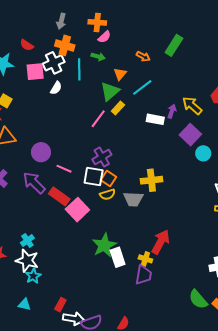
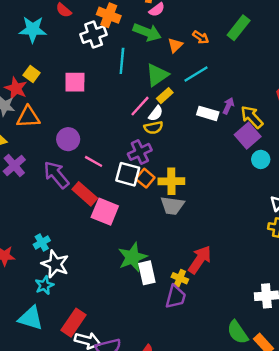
green arrow: (98, 57) -> (147, 32), size x1.6
cyan line: (79, 69) -> (122, 61), moved
pink square: (35, 72) -> (75, 82), moved
orange triangle: (120, 74) -> (175, 45), moved
white semicircle: (56, 88) -> (156, 113), moved
yellow arrow: (192, 106) -> (252, 117), moved
yellow cross: (151, 180) -> (171, 181), moved
yellow semicircle: (107, 194) -> (153, 128), moved
pink square: (77, 210) -> (105, 212), turned -30
white star: (27, 261) -> (55, 264), moved
cyan triangle: (24, 304) -> (31, 318), size x1.6
red rectangle: (60, 305) -> (73, 323), size x1.6

